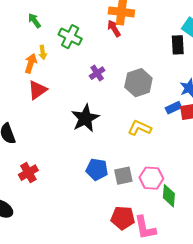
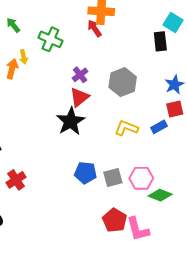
red triangle: (37, 90) -> (79, 97), moved
blue rectangle: (173, 108) -> (159, 127), moved
green diamond: (169, 196) -> (160, 195), turned -70
red pentagon: (123, 218) -> (115, 220), turned 30

